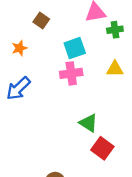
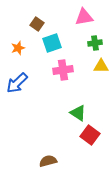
green cross: (115, 30) -> (95, 43), moved
cyan square: (75, 48) -> (52, 43), moved

